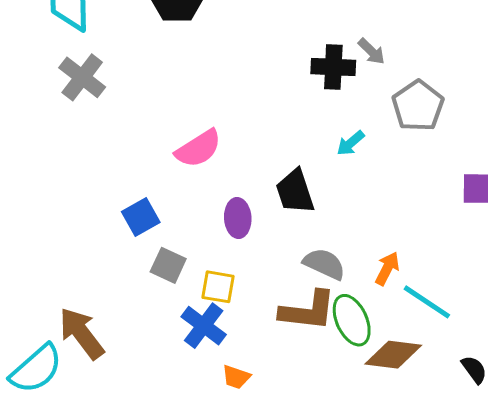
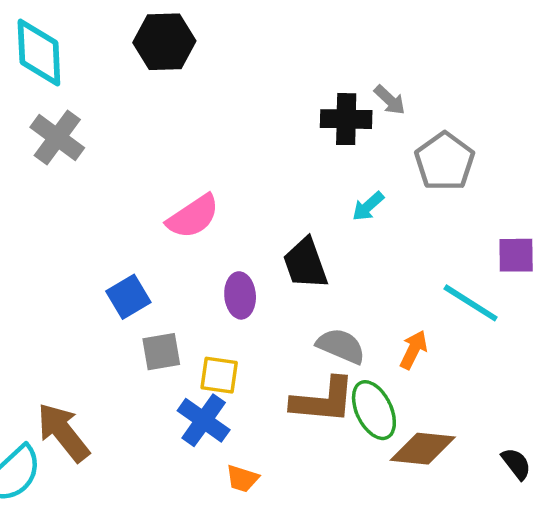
gray square: (168, 265) -> (161, 352), turned -33
cyan line: (427, 302) -> (471, 303), moved

